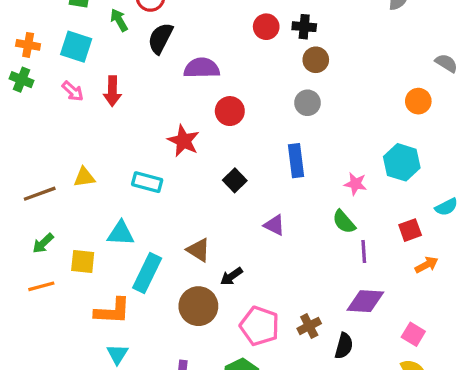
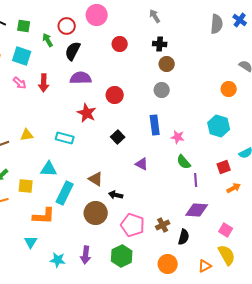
red circle: (266, 27) -> (120, 44), moved
purple semicircle: (202, 68) -> (81, 78), moved
pink star: (355, 184) -> (178, 137), moved
black arrow: (231, 276) -> (116, 195), turned 48
cyan triangle: (117, 354) -> (31, 242), moved

